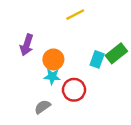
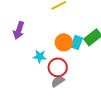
orange circle: (53, 59) -> (64, 42), moved
gray semicircle: (42, 107) -> (58, 81), moved

